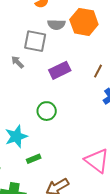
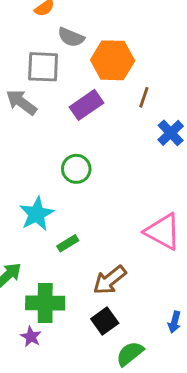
orange hexagon: (84, 22) -> (113, 60), moved
gray semicircle: (56, 25) -> (71, 37), turned 30
gray arrow: (17, 62) -> (21, 102), size x1.5

